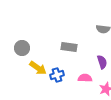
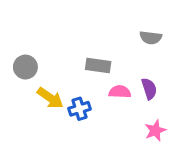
pink semicircle: (85, 78) -> (120, 92), moved

